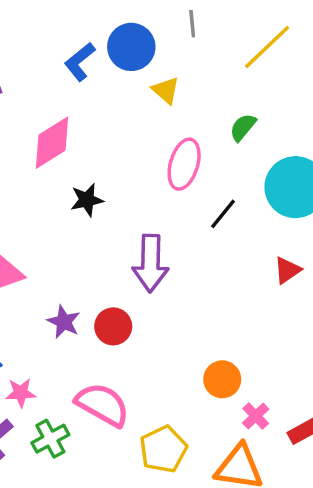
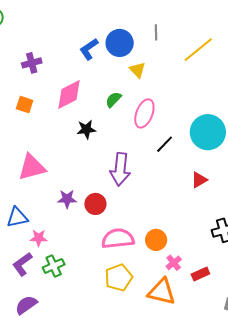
green semicircle: (243, 127) -> (113, 100), moved
purple star: (64, 322) -> (67, 199), turned -30
pink semicircle: (103, 405) -> (118, 239), moved, turned -40

